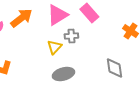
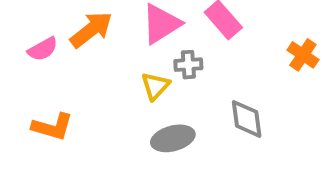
gray diamond: (114, 68) -> (247, 119), moved

